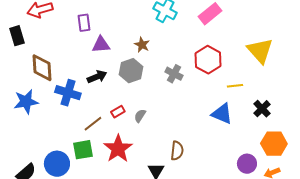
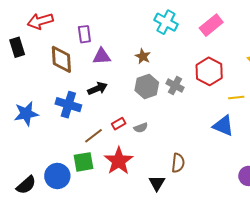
brown diamond: (42, 68) -> (61, 59), moved
gray hexagon: (131, 71) -> (147, 86), moved
gray semicircle: (140, 116) -> (141, 128), turned -144

